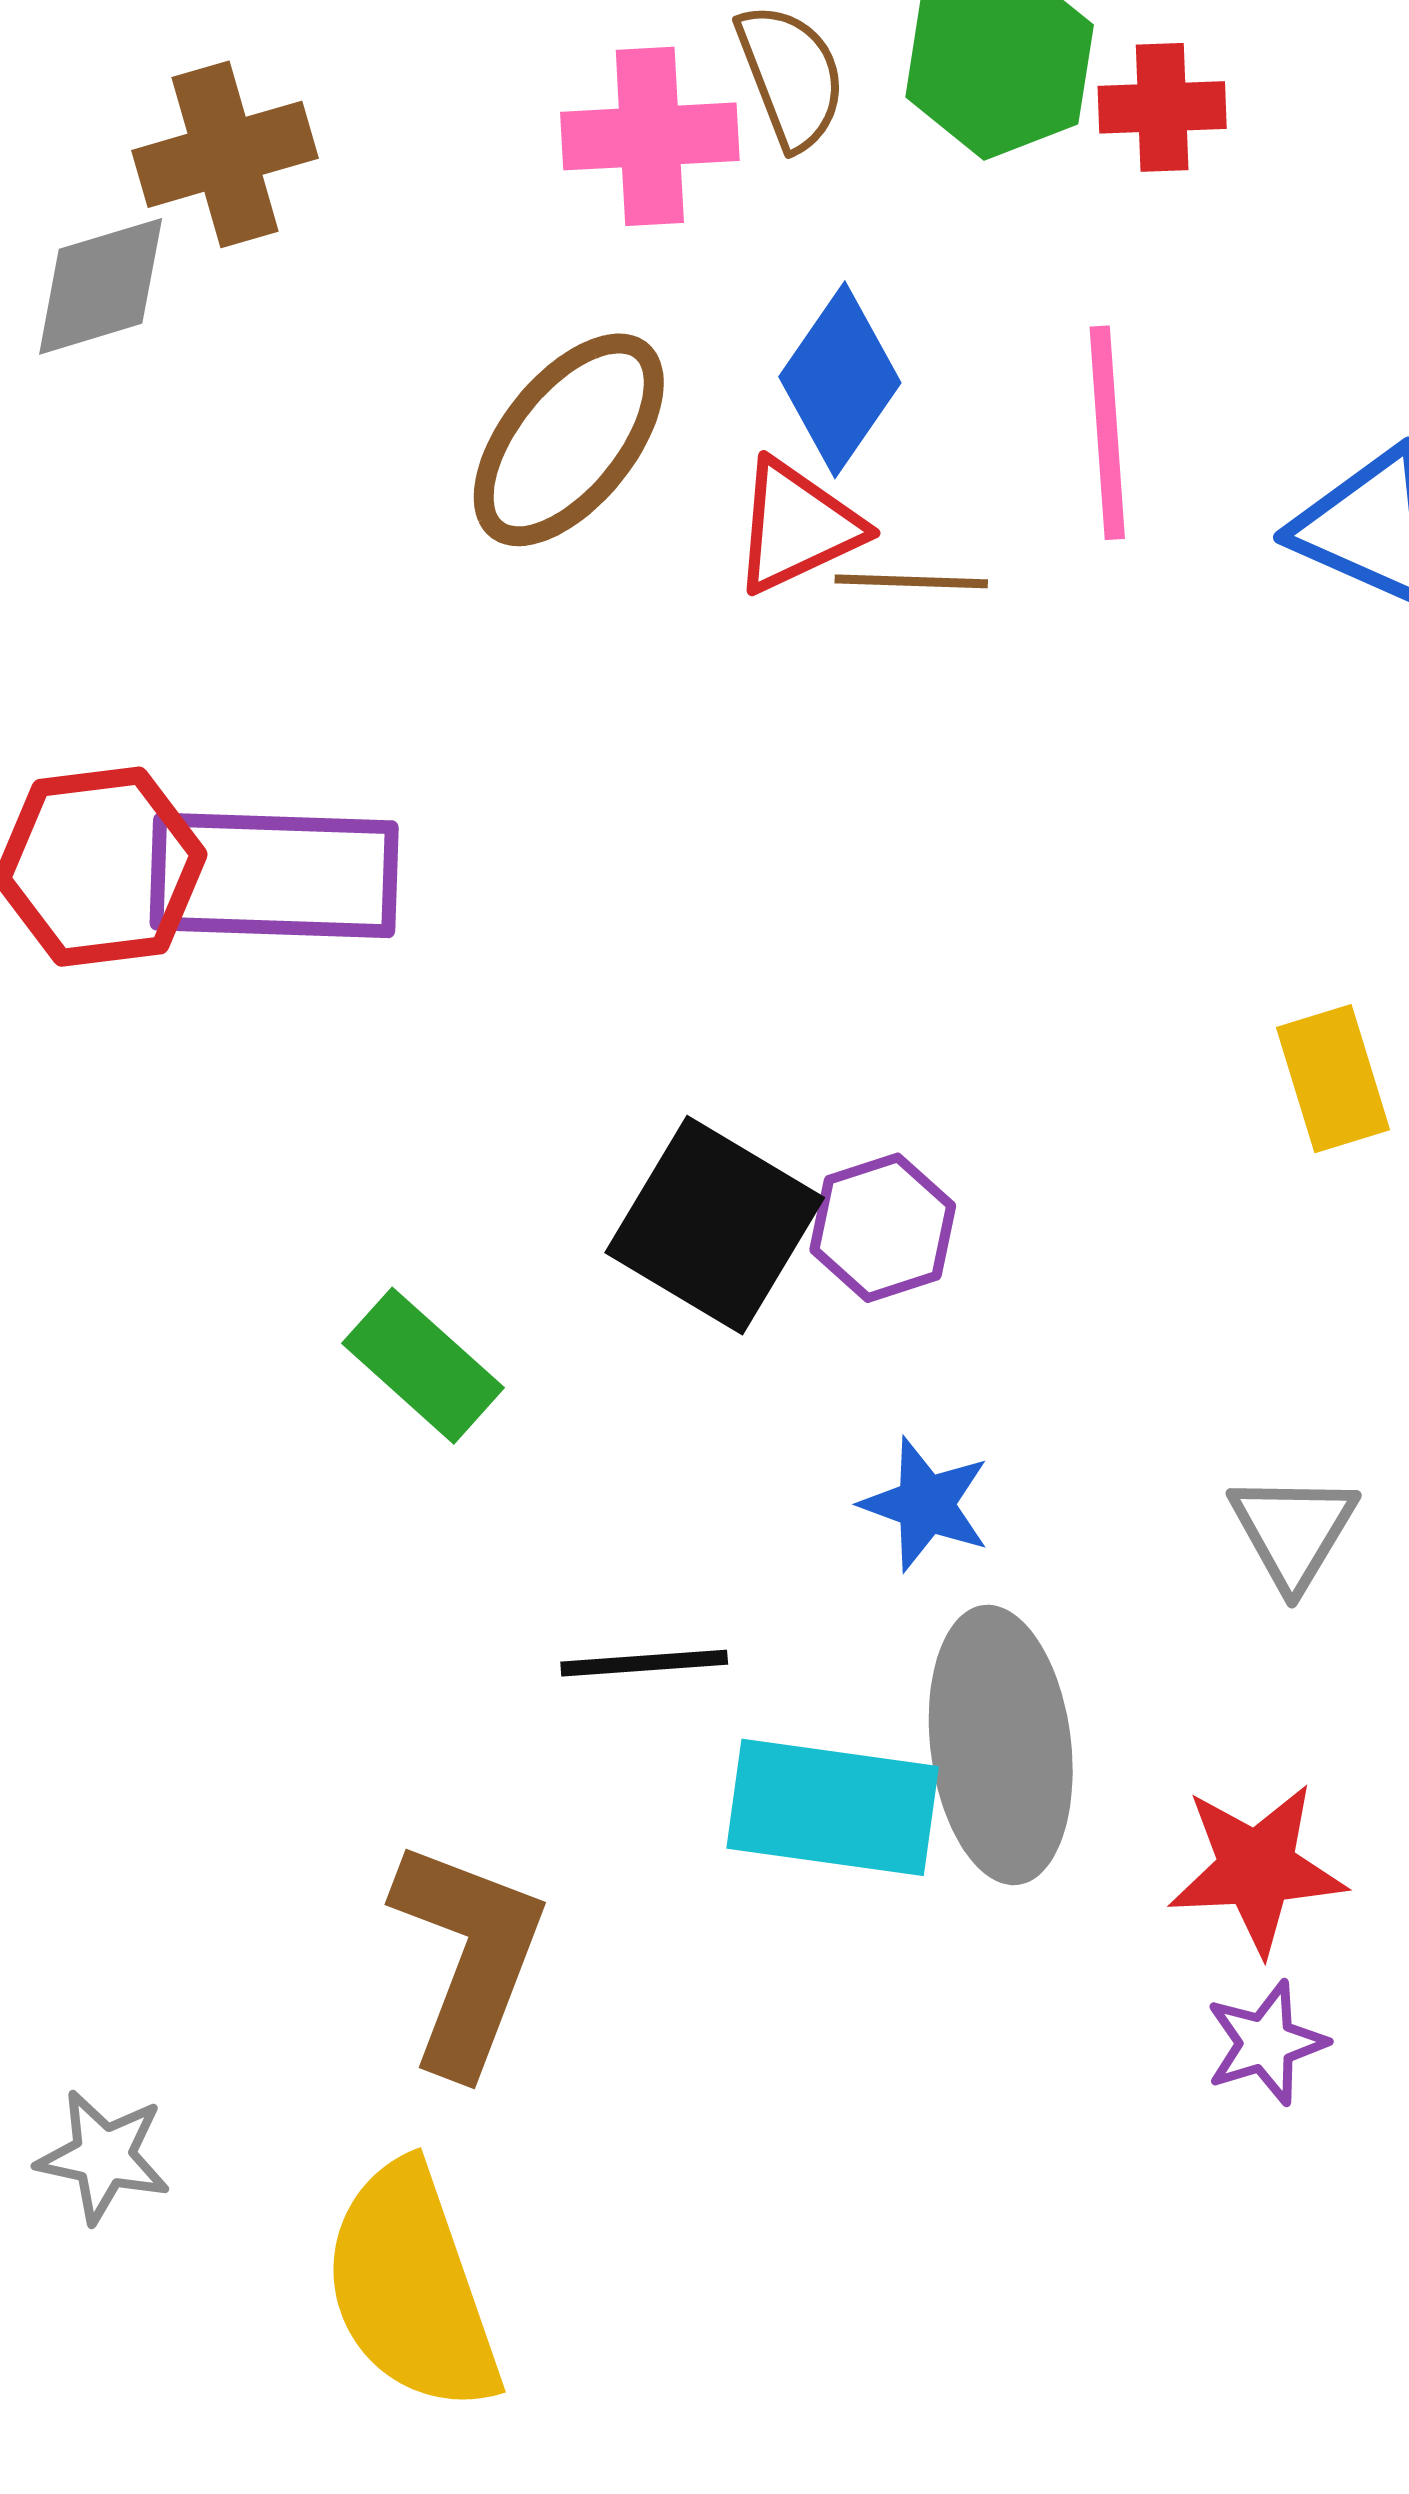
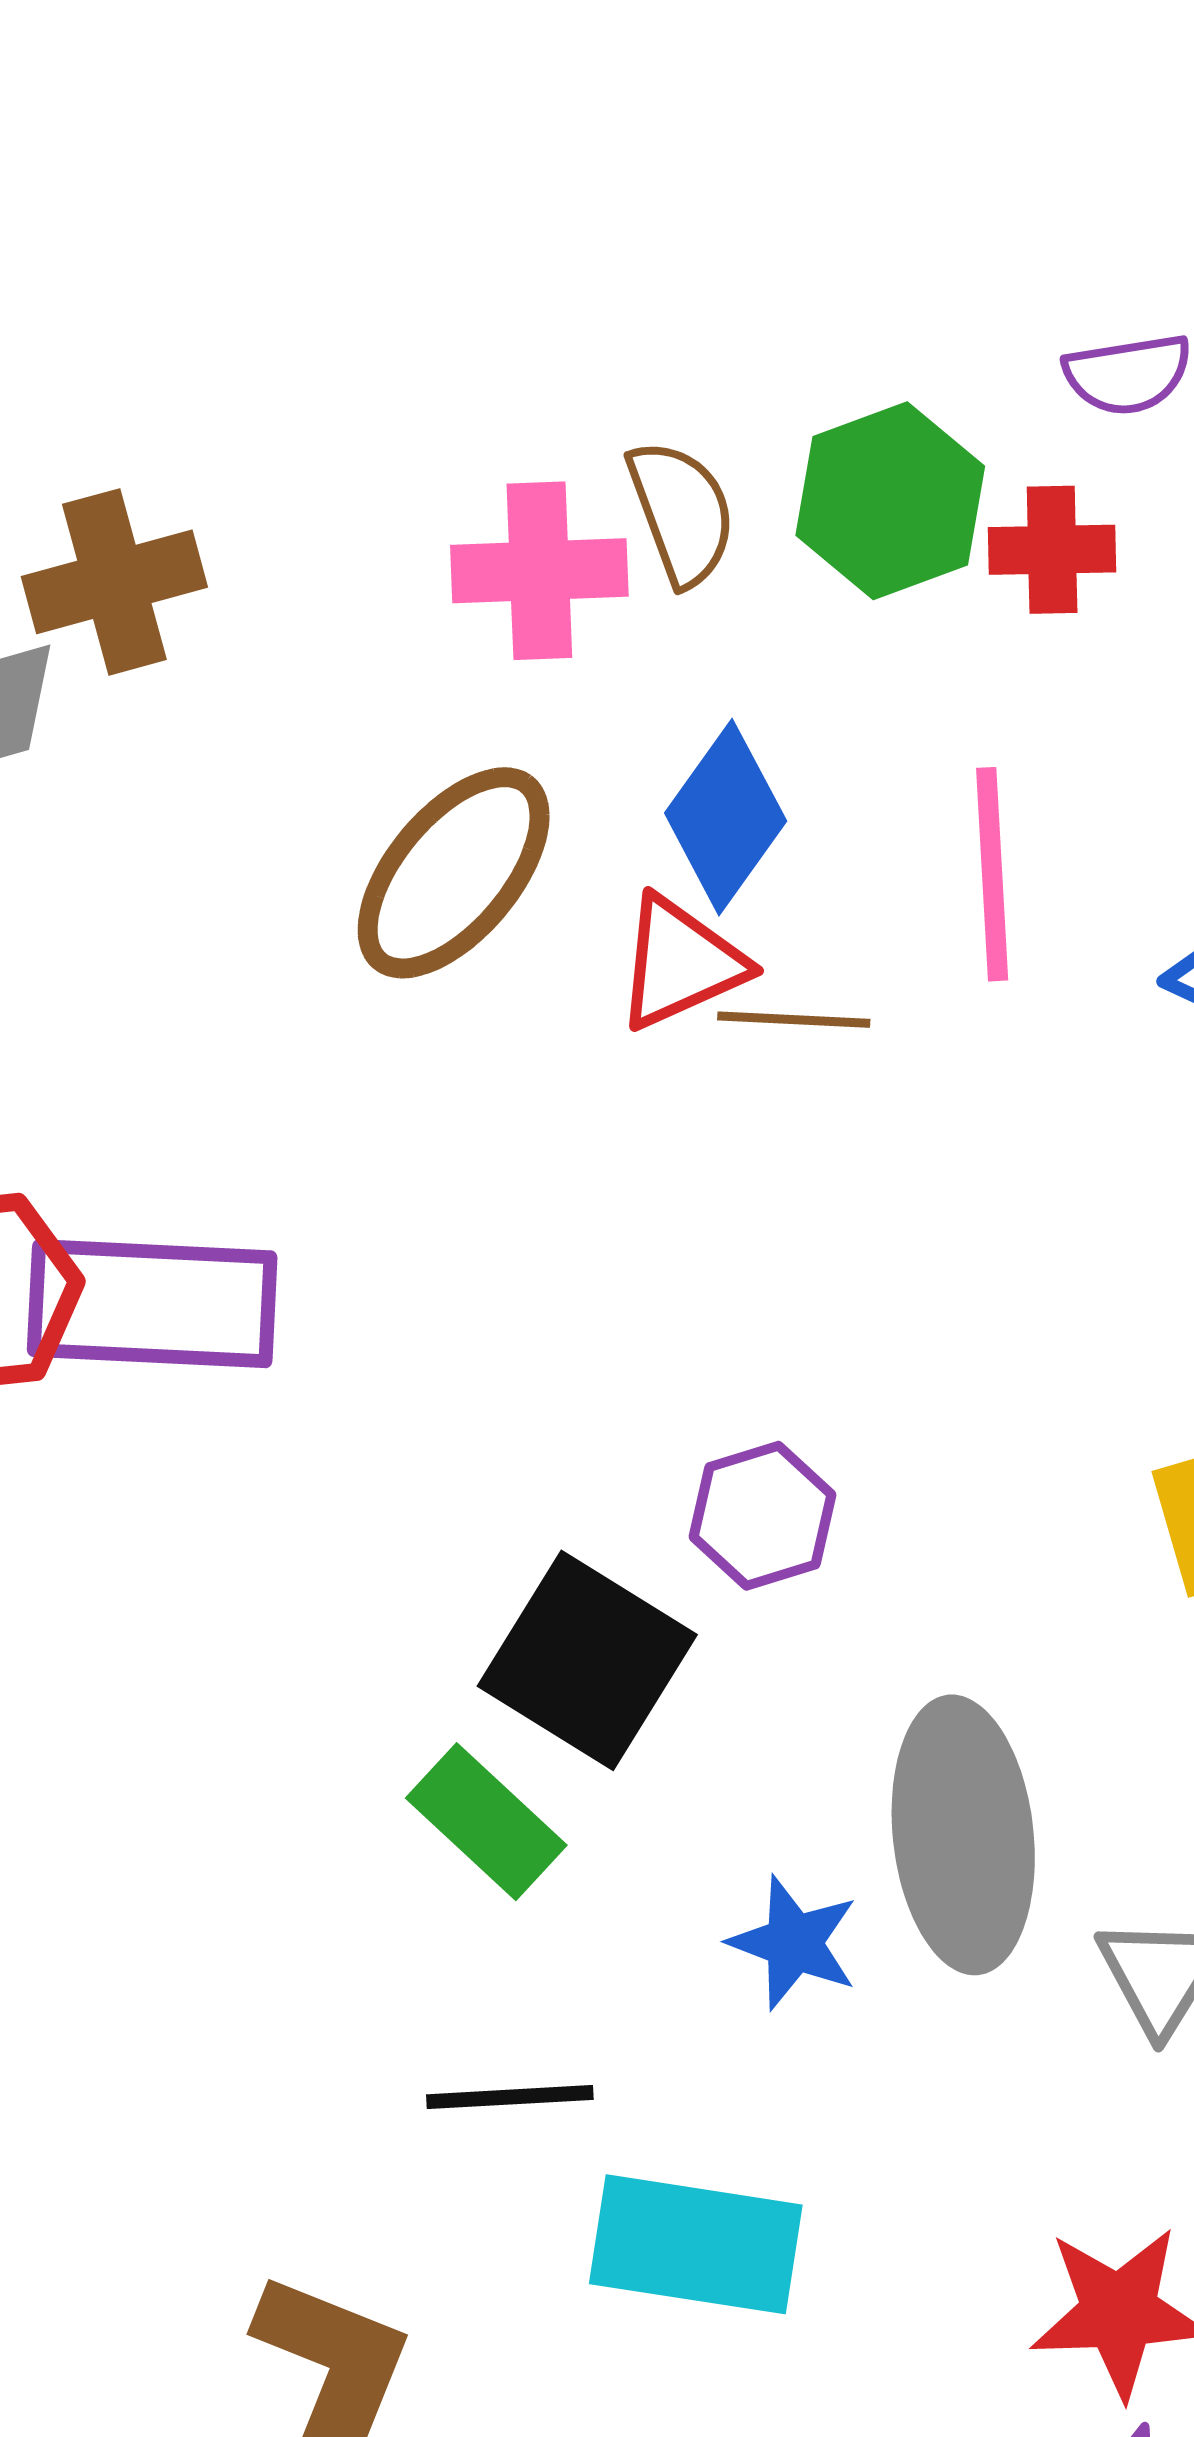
purple hexagon: (883, 1228) -> (763, 1516), moved
green rectangle: (423, 1366) -> (486, 1822), moved
gray ellipse: (1001, 1745) -> (963, 1835), moved

